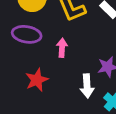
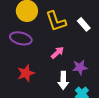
pink arrow: (62, 48) -> (57, 53), moved, turned 40

